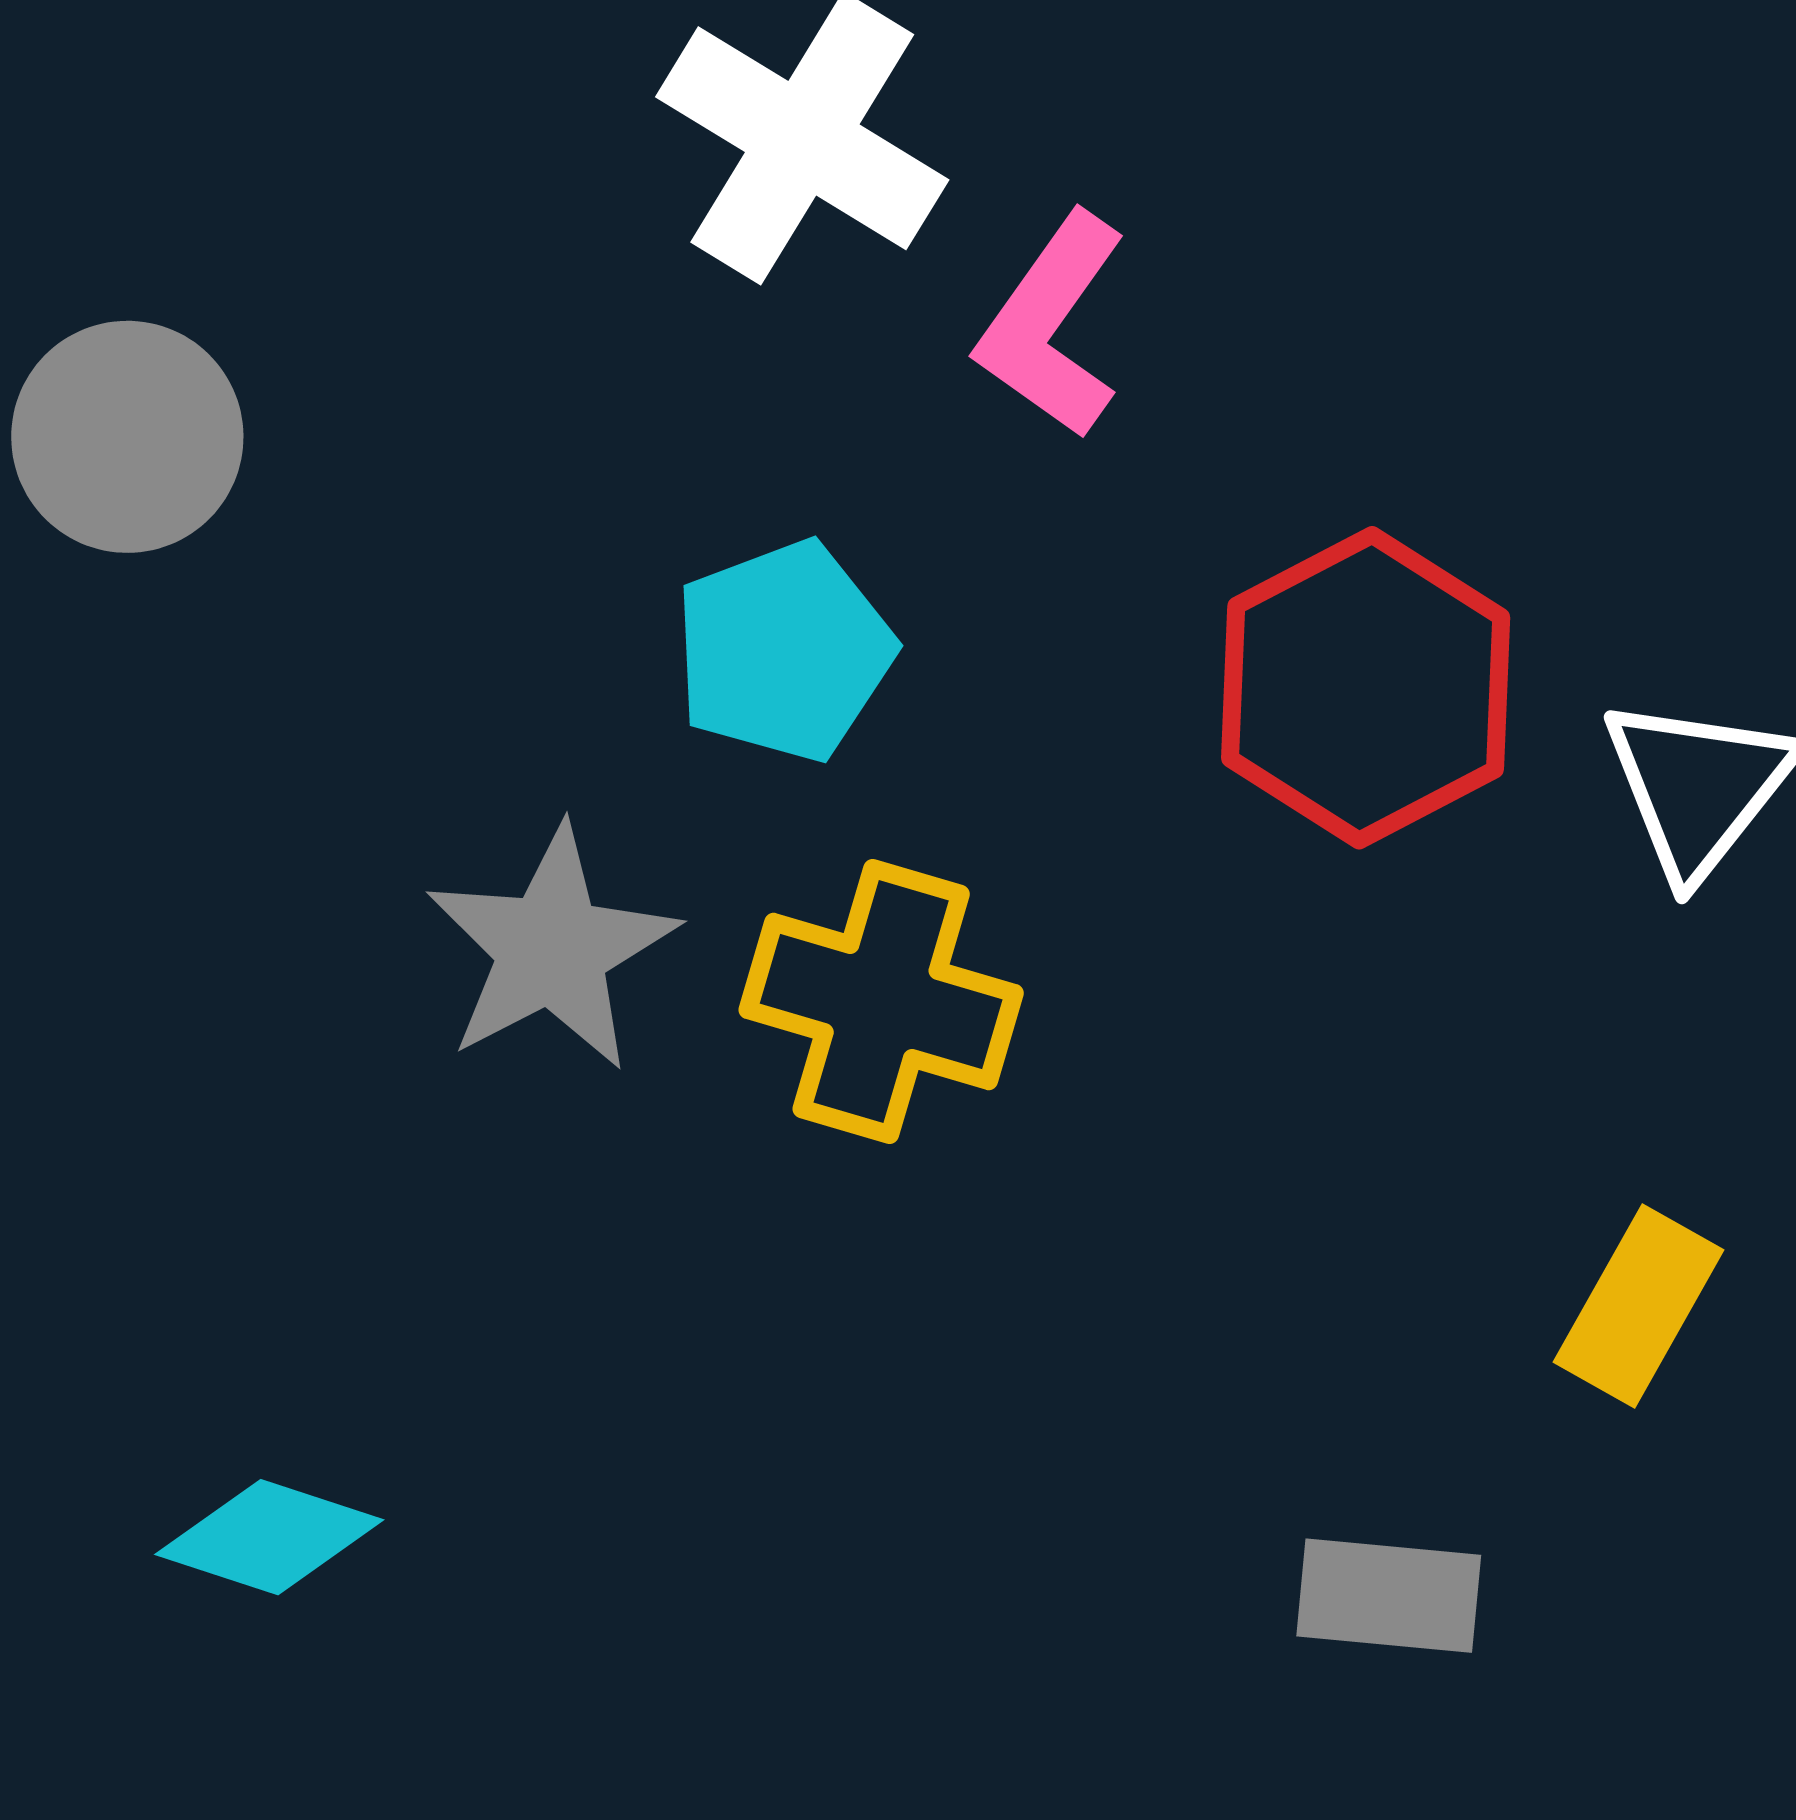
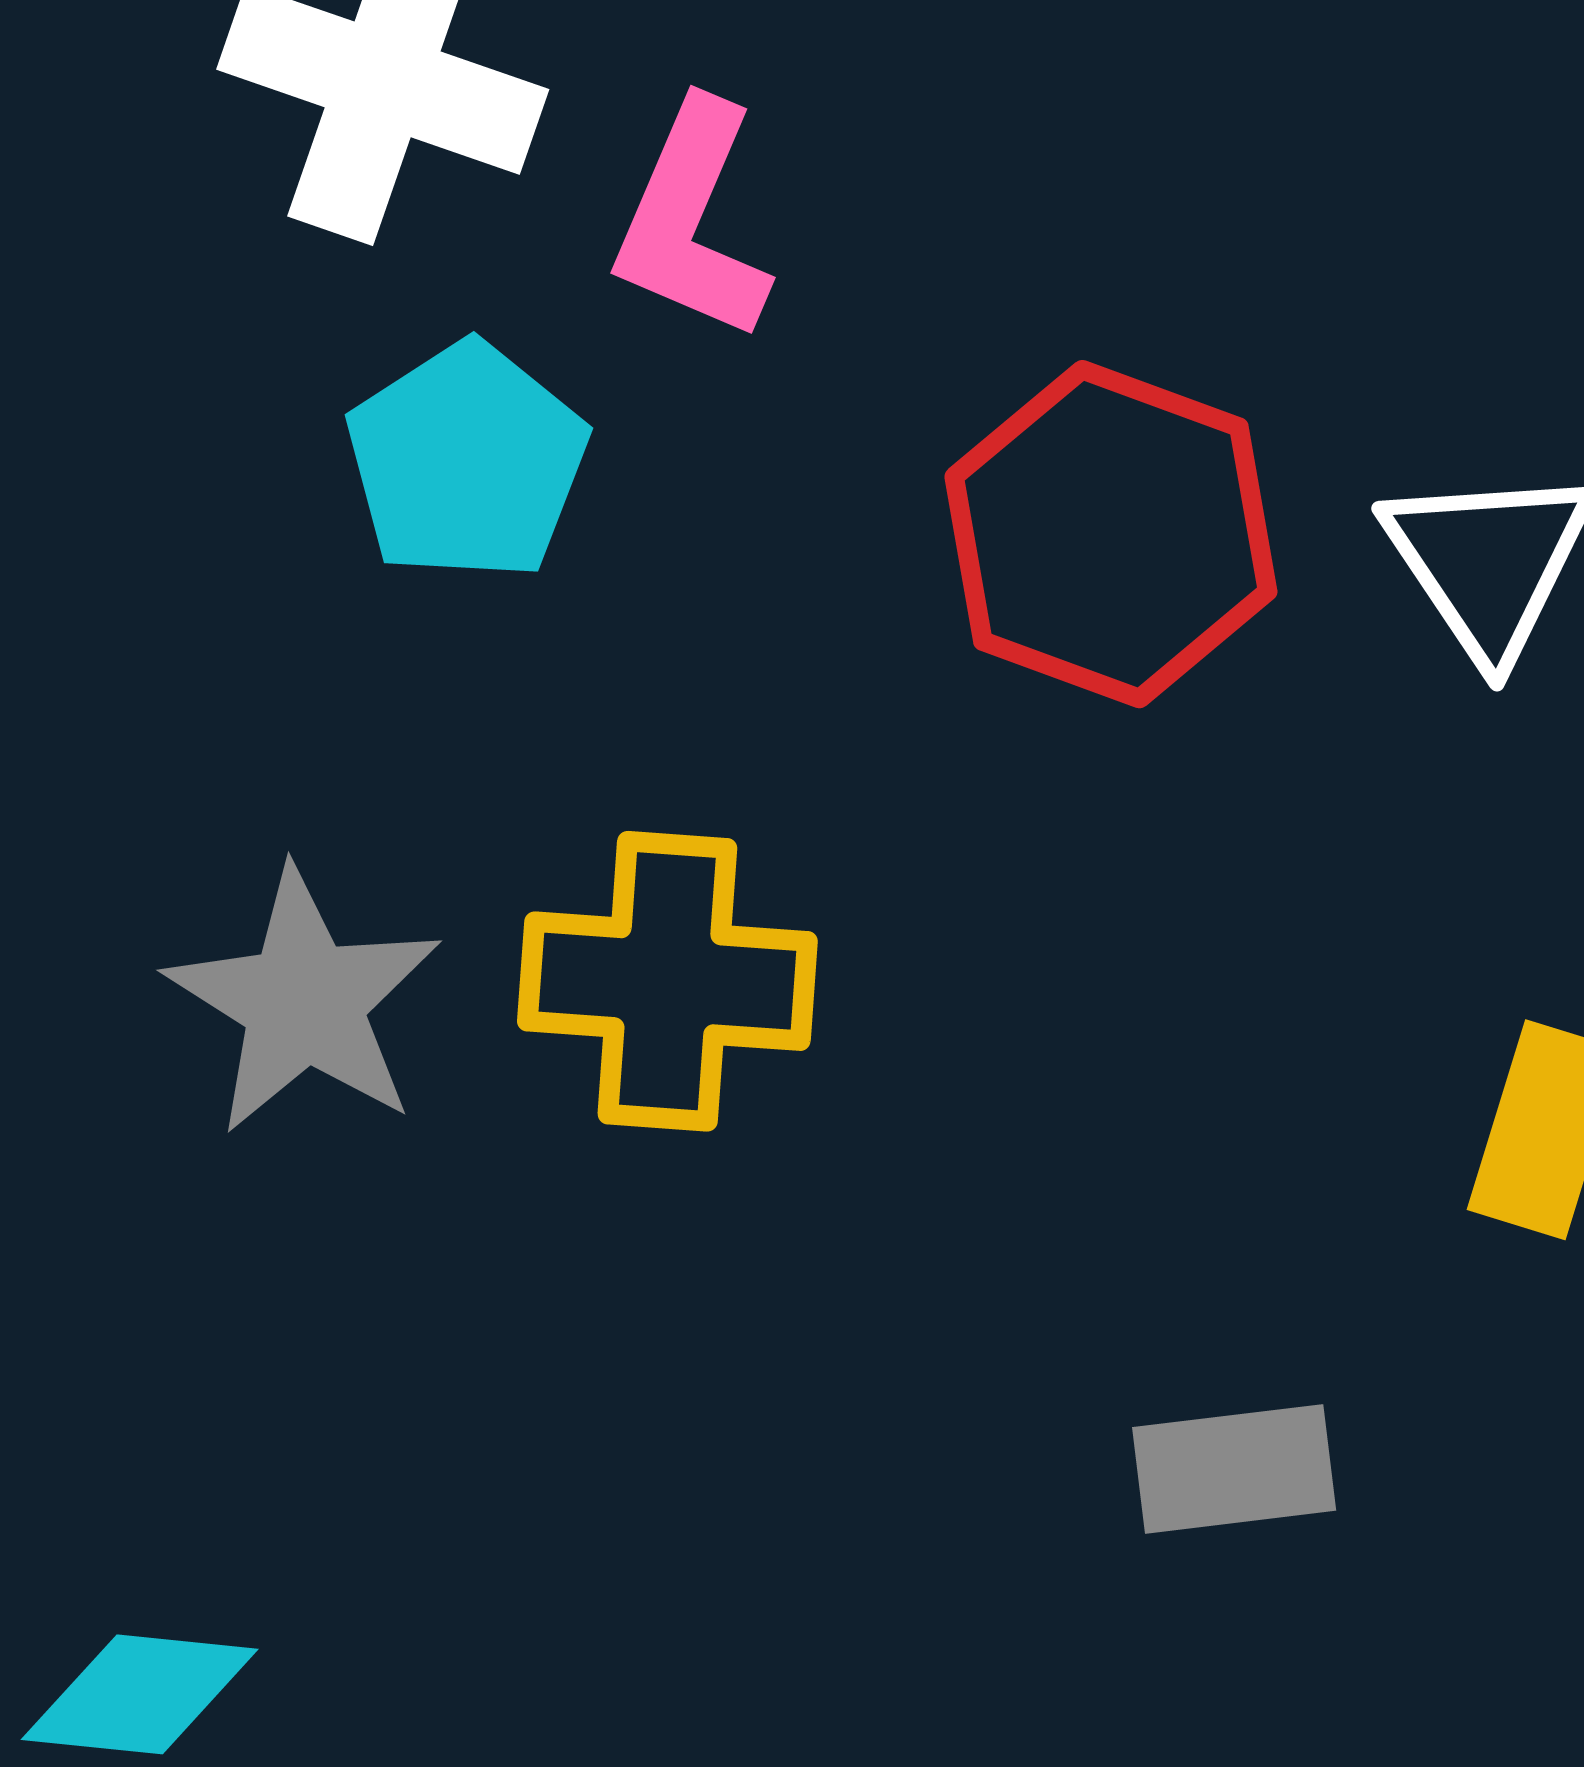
cyan pentagon: (784, 651) -> (467, 462), moved
gray rectangle: (1389, 1596) -> (1234, 1469), moved

